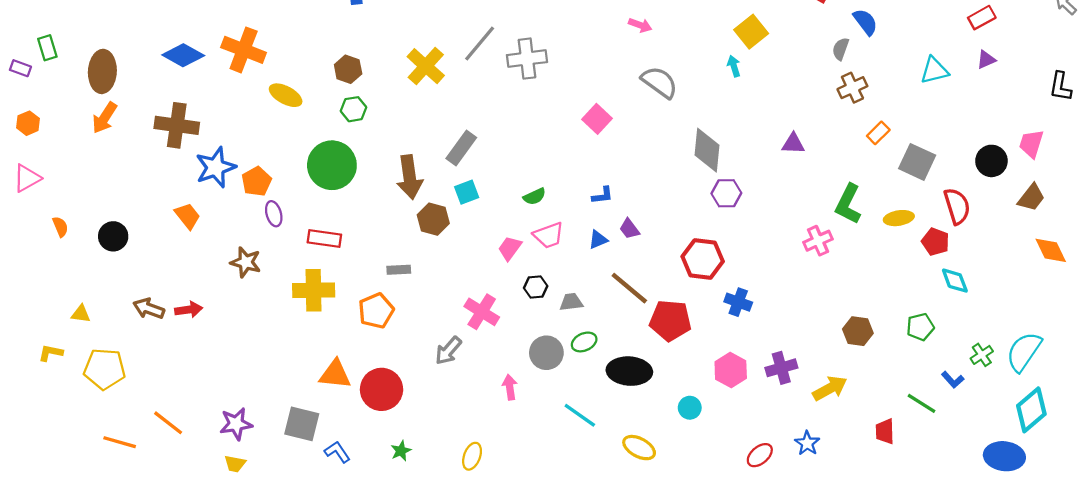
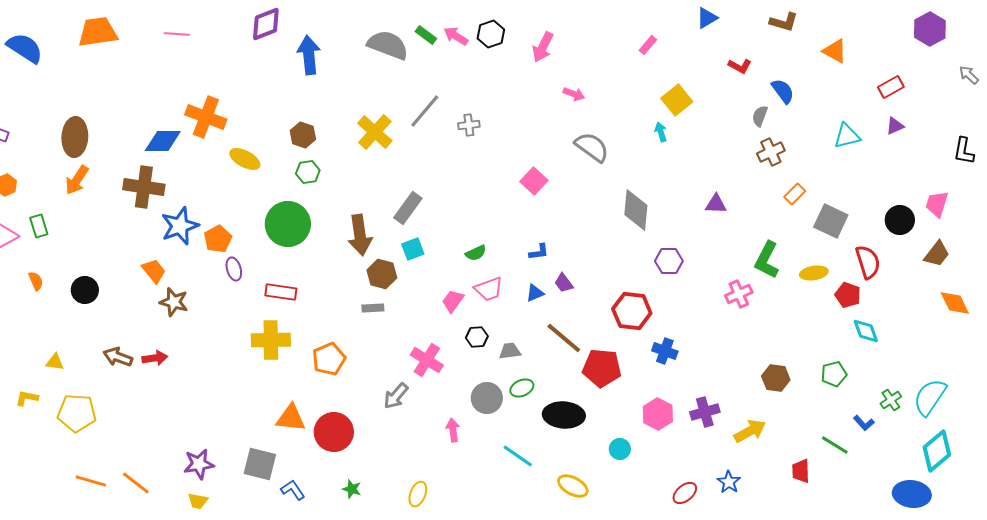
green rectangle: (47, 48) -> (39, 226), moved
blue diamond: (183, 55) -> (163, 141), moved, turned -30
gray cross: (527, 59) -> (469, 125), size x0.6
purple hexagon: (726, 193) -> (669, 261), moved
brown star: (246, 262) -> (174, 302), moved
gray rectangle: (399, 270) -> (373, 308), moved
orange line: (168, 423) -> (136, 483), moved
green star: (401, 451) -> (352, 489), turned -30

